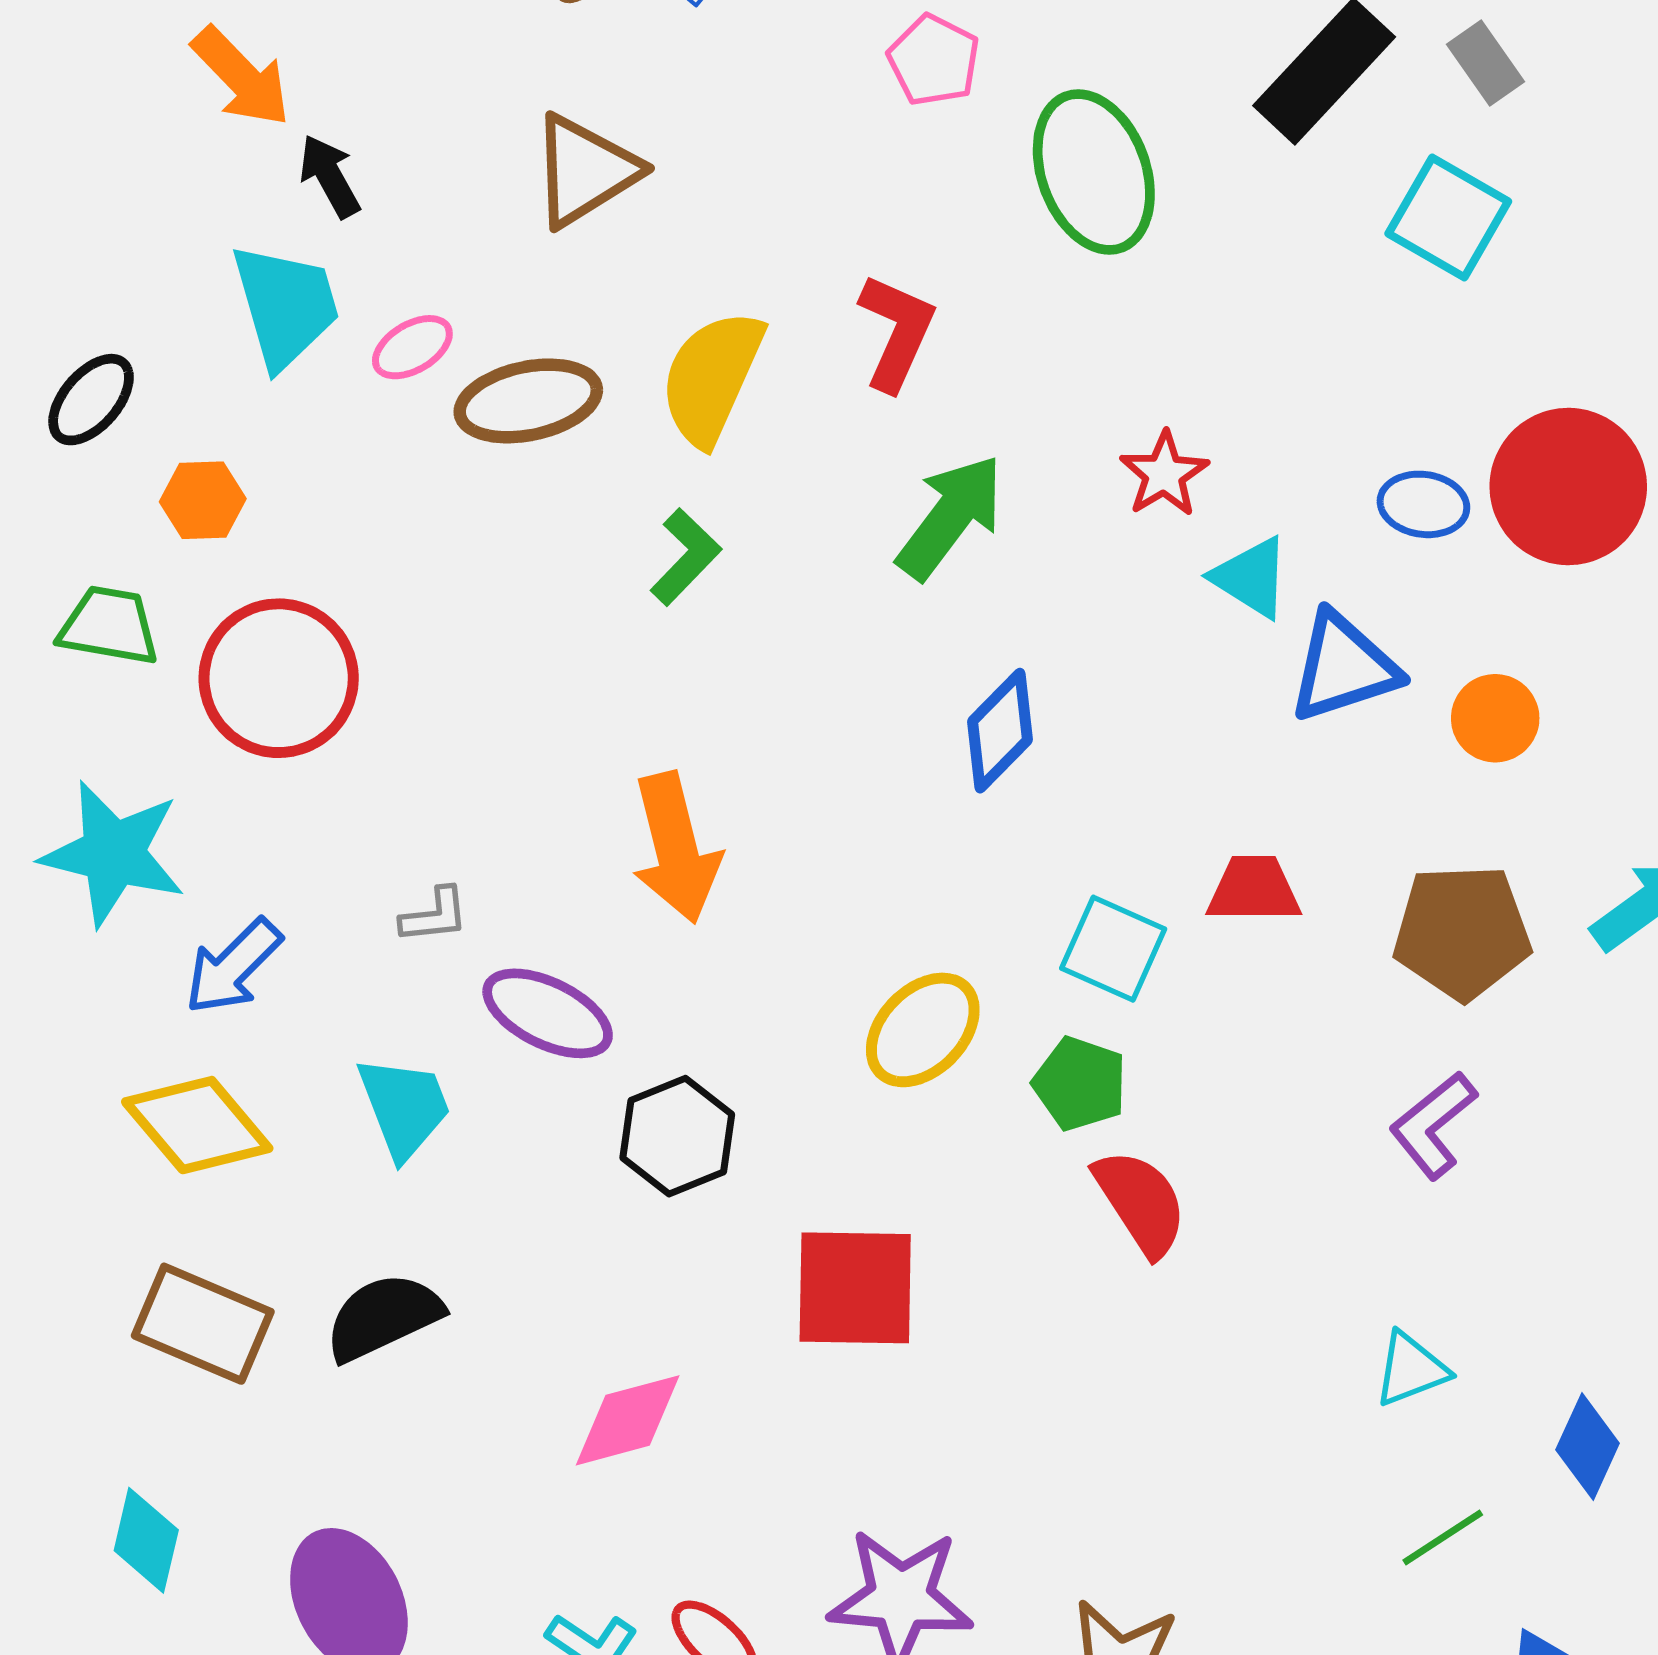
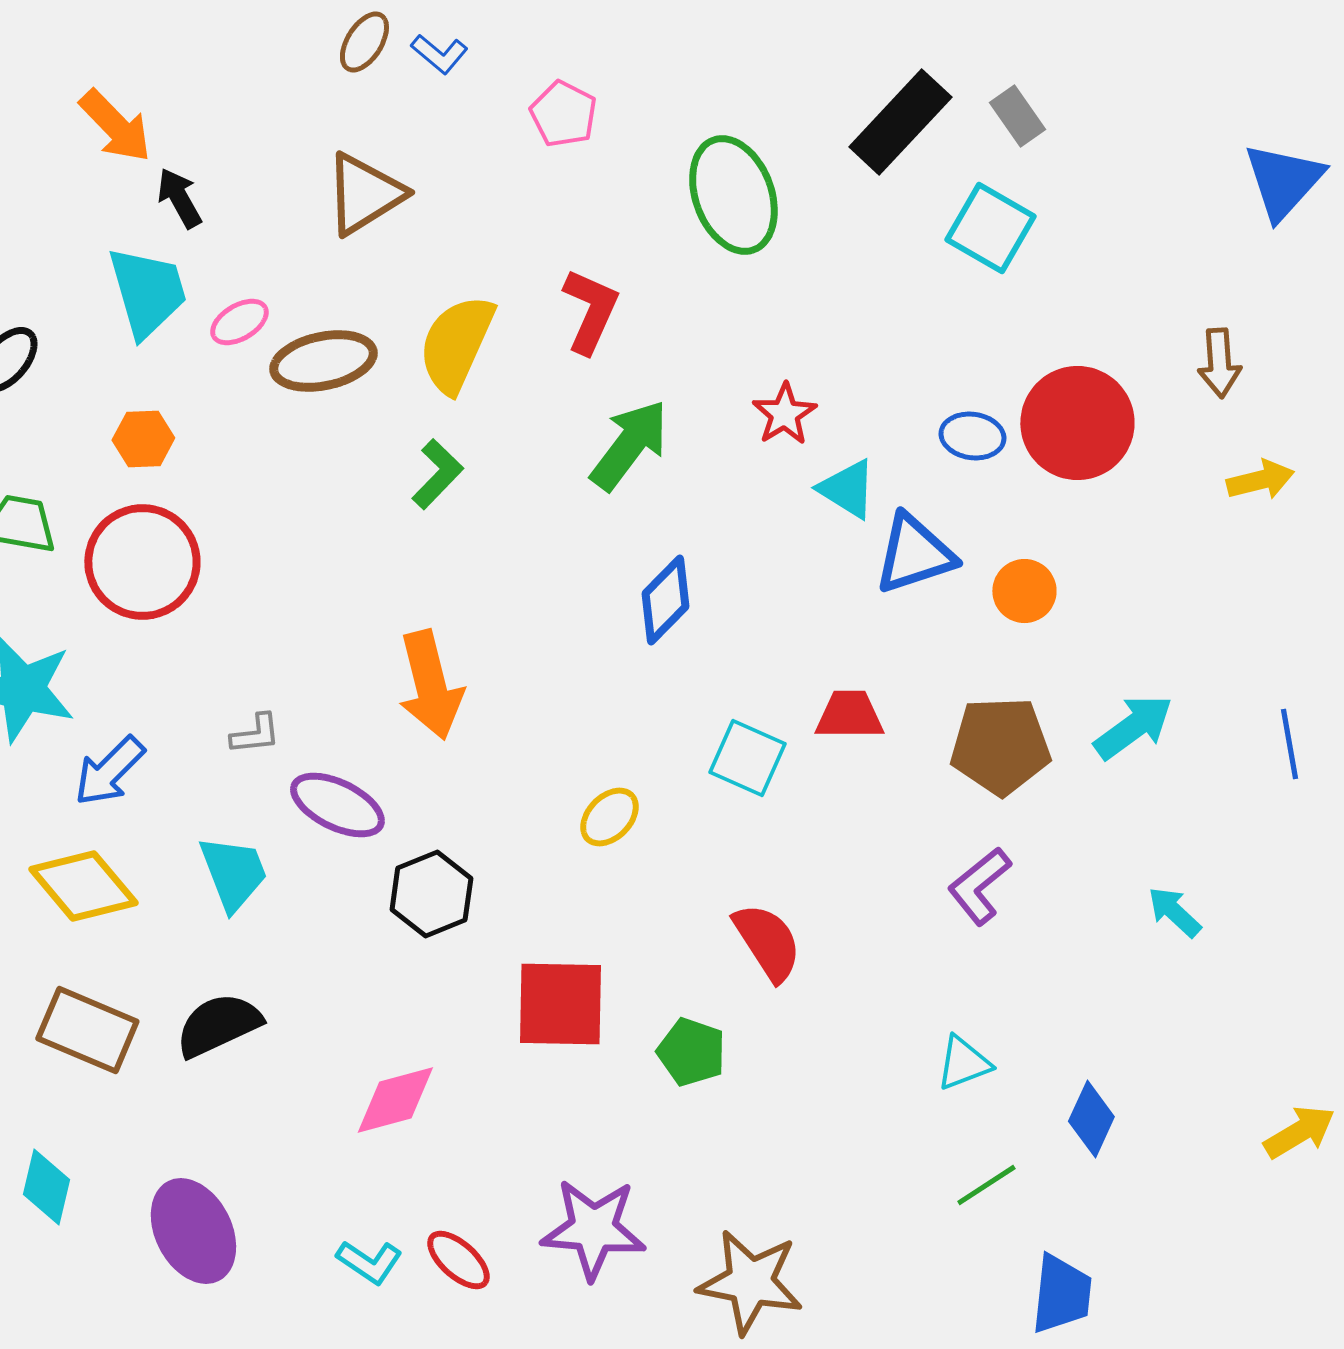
pink pentagon: (934, 60) -> (563, 114), moved
orange hexagon: (203, 500) -> (143, 439), moved
yellow ellipse: (923, 1030) -> (609, 817), size x0.7
green pentagon: (1080, 1084) -> (691, 1052), moved

